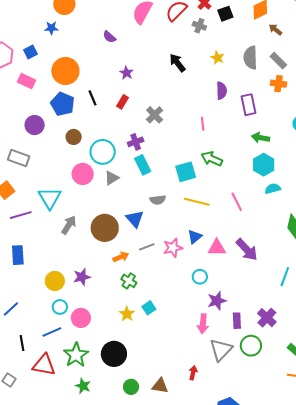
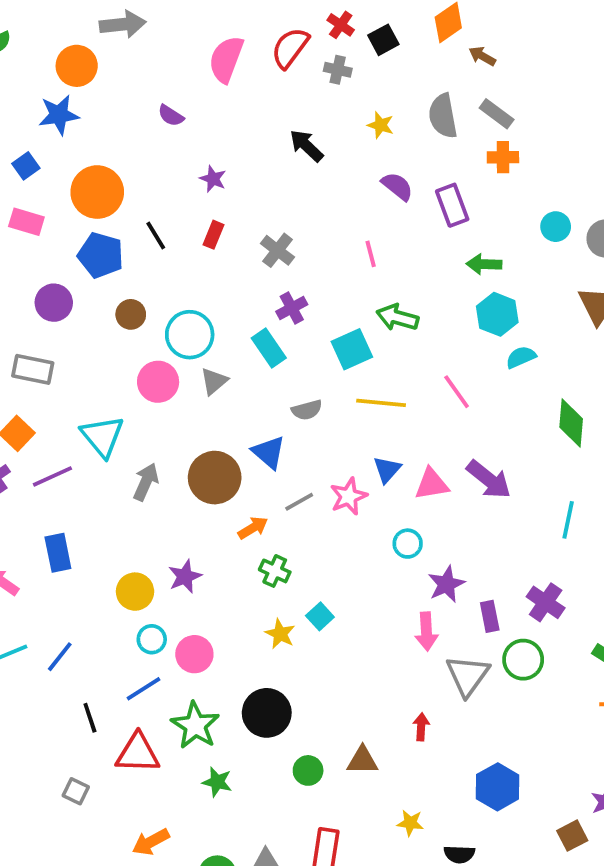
blue star: (51, 28) -> (59, 115), size x1.5
purple semicircle: (221, 91) -> (397, 186), turned -42
purple cross: (136, 142) -> (292, 308), moved

